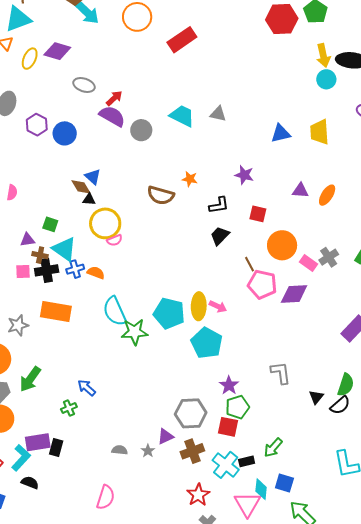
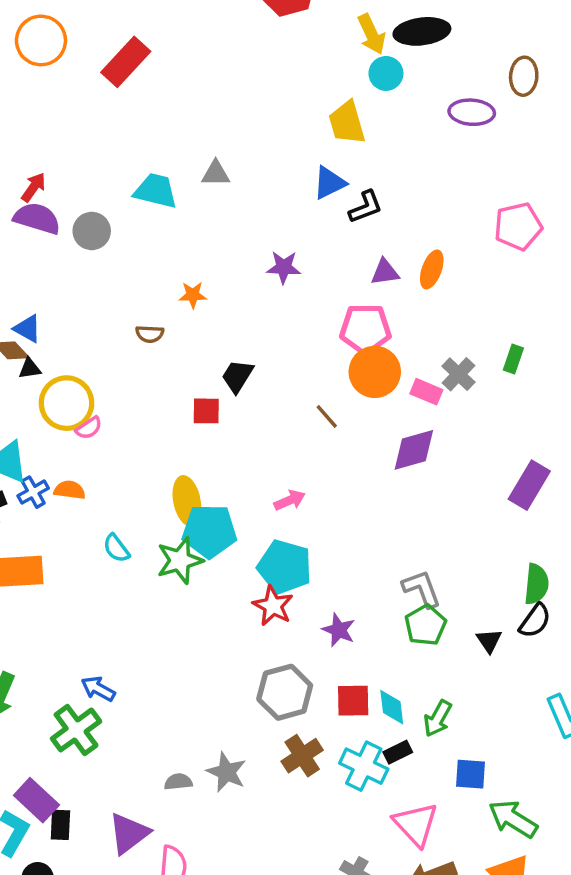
yellow trapezoid: (319, 132) -> (347, 123), moved
brown semicircle: (161, 195) -> (150, 334), size x0.6
black L-shape: (219, 205) -> (366, 207), moved
red square: (258, 214) -> (206, 411), moved
black trapezoid: (220, 236) -> (237, 376), moved
pink pentagon: (262, 285) -> (365, 329), moved
yellow ellipse: (199, 306) -> (187, 501), moved
pink arrow: (218, 306) -> (290, 500), turned -36
cyan semicircle: (115, 311) -> (116, 548), size x0.6
green star: (135, 332) -> (180, 560), moved
black triangle: (316, 397) -> (489, 641), moved
green pentagon: (237, 407) -> (426, 625), moved
green cross: (69, 408) -> (76, 730), size x1.8
purple triangle: (166, 437) -> (129, 833), moved, size x1.5
purple rectangle: (38, 442) -> (36, 800), turned 65
black rectangle: (56, 447) -> (60, 825), moved
gray star: (148, 451) -> (226, 772), size x1.6
cyan diamond: (261, 489) -> (392, 707), moved
red star: (198, 495) -> (273, 606), moved

